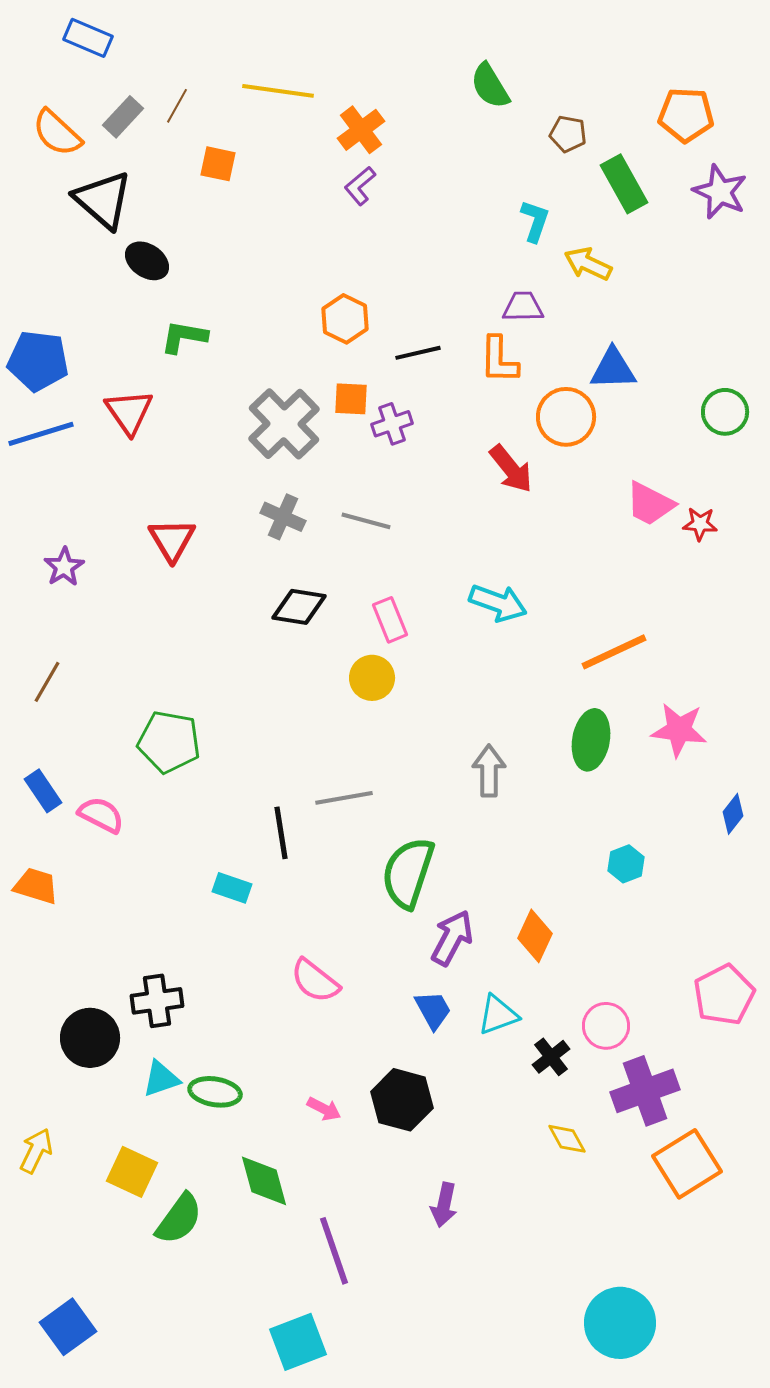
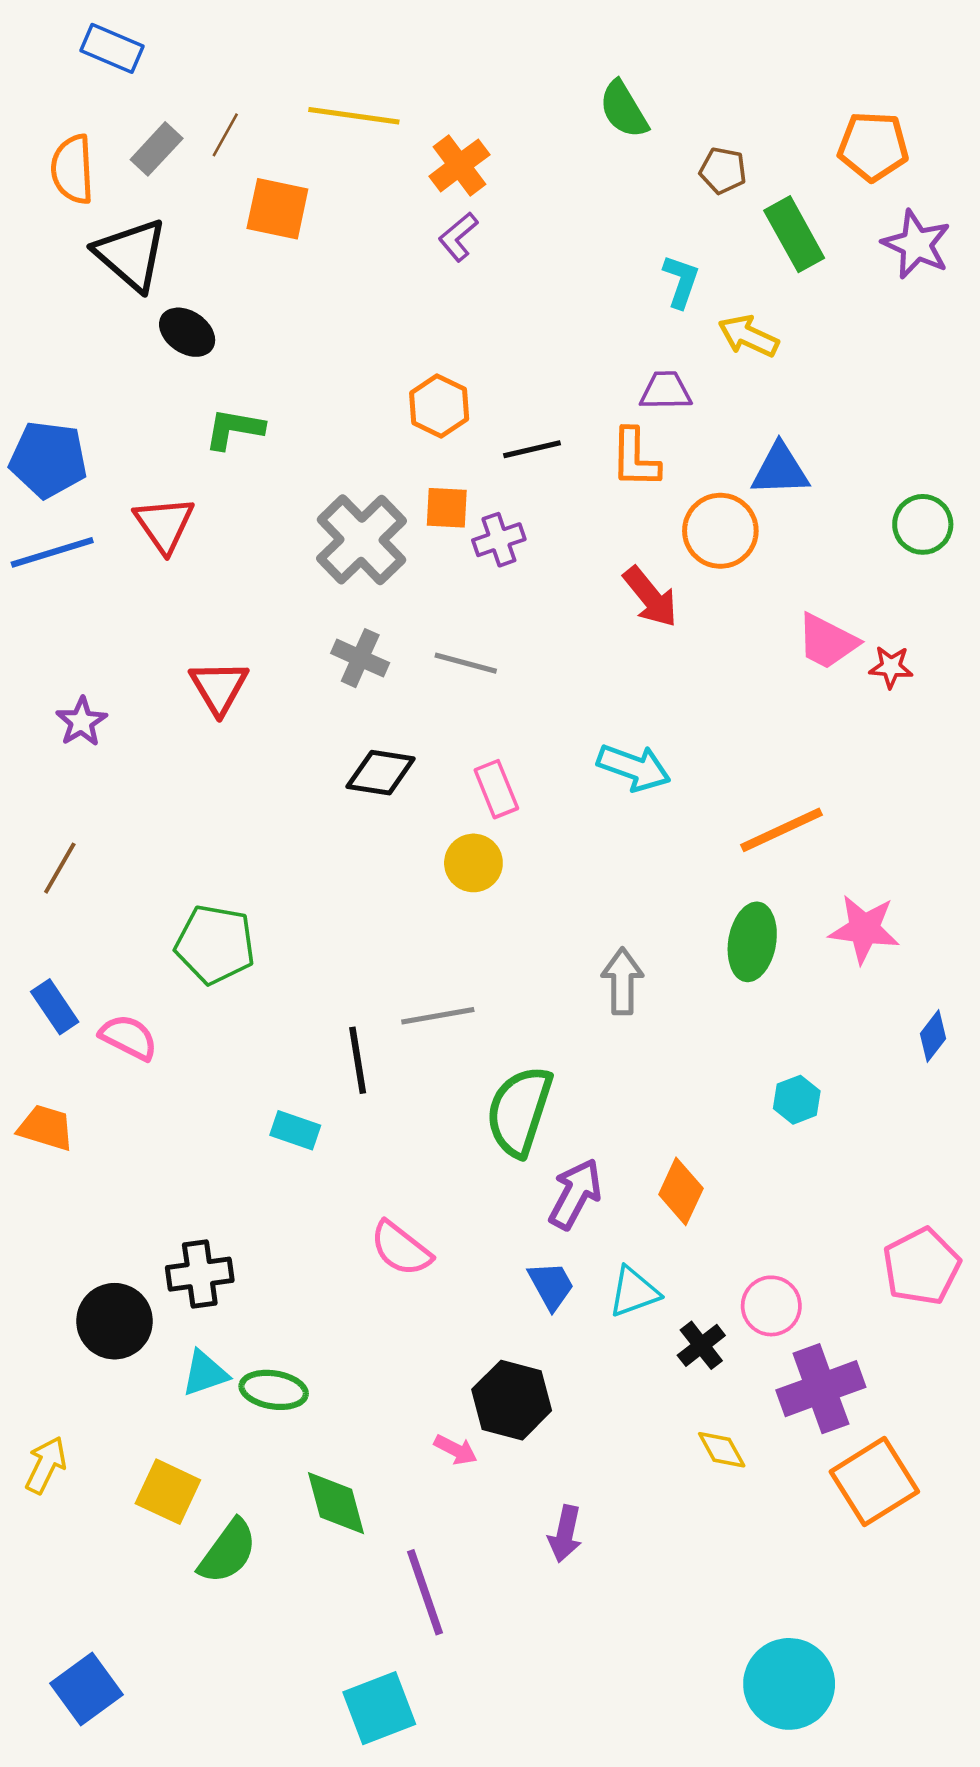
orange semicircle: (57, 133) -> (73, 169), turned 44
orange square: (218, 164) -> (277, 209), size x1.4
pink arrow: (324, 1109) -> (456, 1450), moved

